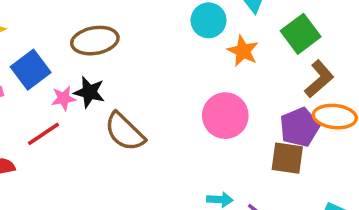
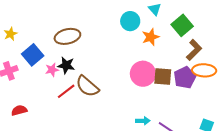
orange star: (243, 51) -> (151, 37), turned 30
red line: (44, 134) -> (66, 91), moved
brown square: (287, 158) -> (163, 77), moved

